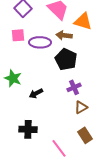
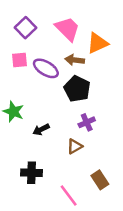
orange triangle: (83, 21) -> (97, 43), turned -42
purple ellipse: (40, 42) -> (46, 68), turned 30
brown triangle: (81, 107) -> (75, 146), moved

